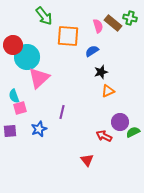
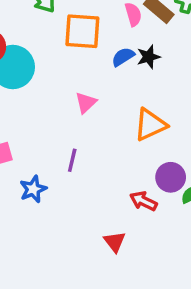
black star: (101, 72) -> (149, 57), moved
pink triangle: (39, 78) -> (86, 103), moved, size x0.6
orange triangle: (108, 91) -> (150, 125), size x1.5

